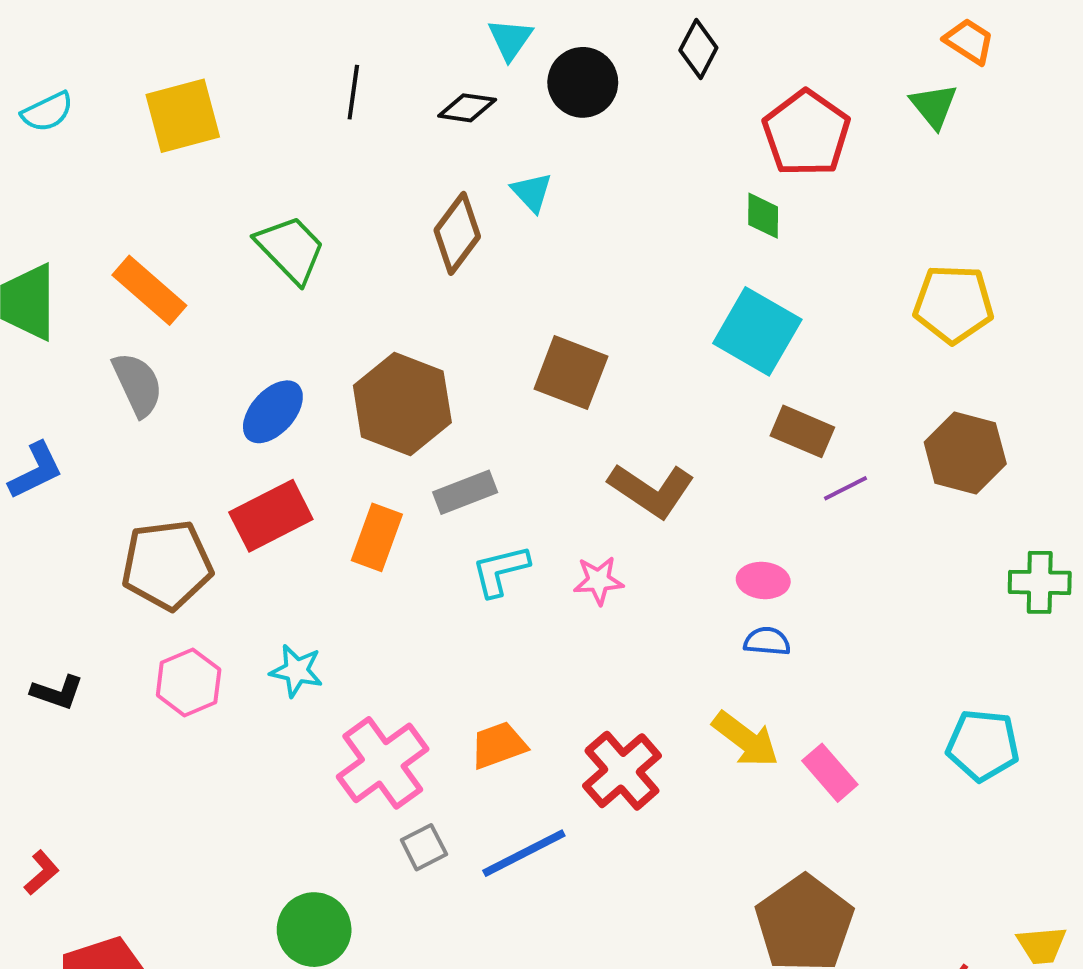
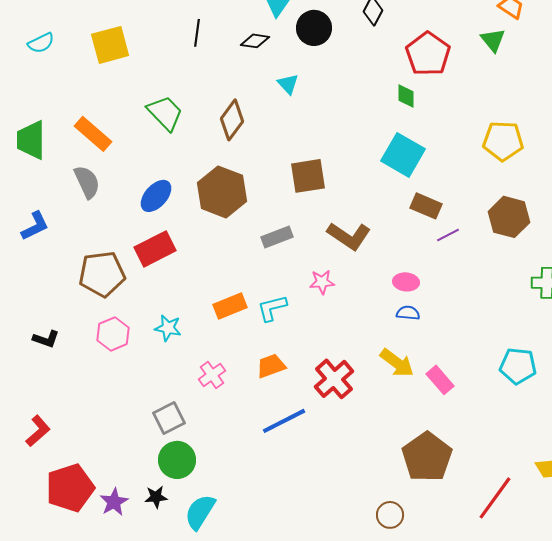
brown diamond: (457, 233) -> (232, 120), moved
brown square: (571, 373) -> (308, 176), turned -30
gray rectangle: (465, 492) -> (277, 237), moved
orange rectangle: (377, 537) -> (230, 306), moved, turned 48
cyan L-shape: (500, 571) -> (272, 308), moved
pink cross: (383, 763) -> (212, 375), size x0.6
gray square: (424, 847) -> (169, 418), moved, size x1.4
red L-shape: (41, 873) -> (38, 431), size x1.4

